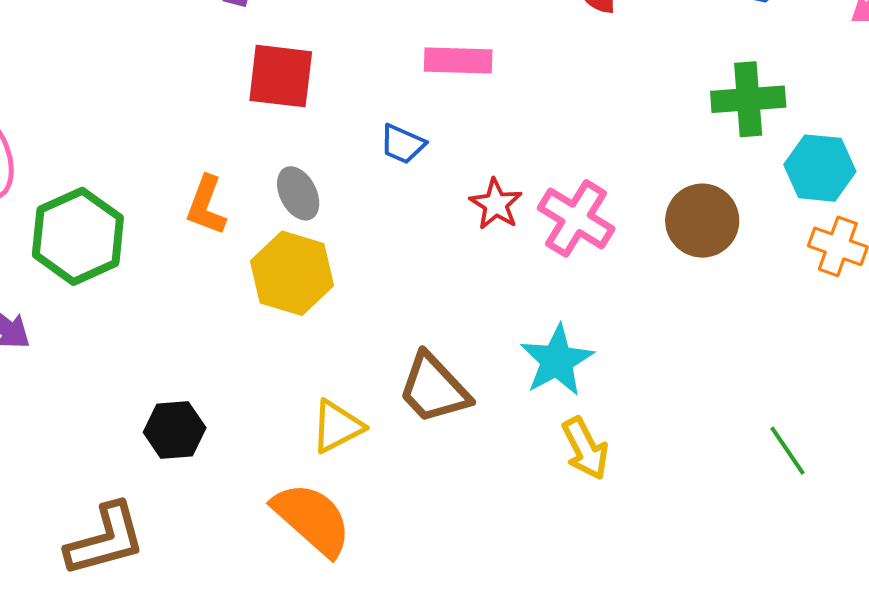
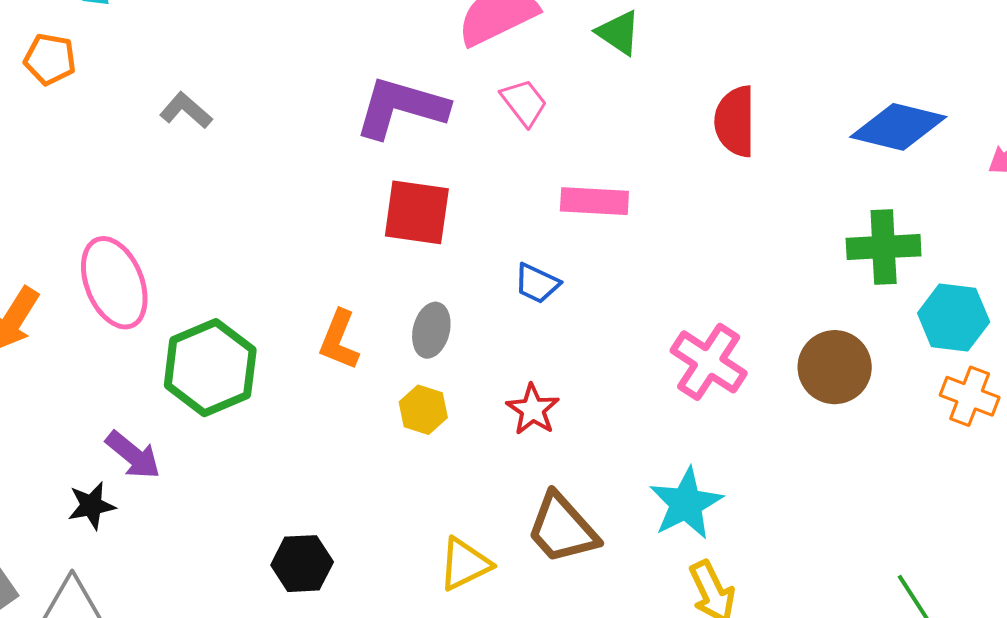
gray ellipse: (298, 193) -> (431, 330), turned 40
red star: (496, 204) -> (533, 409), moved
yellow hexagon: (292, 273) -> (423, 410), size x0.6

